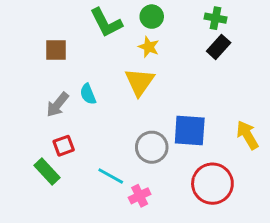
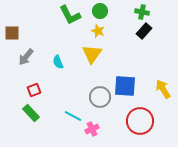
brown square: (56, 50) -> (12, 33), moved
gray arrow: (58, 105) -> (26, 57), moved
red square: (64, 146) -> (34, 90), moved

